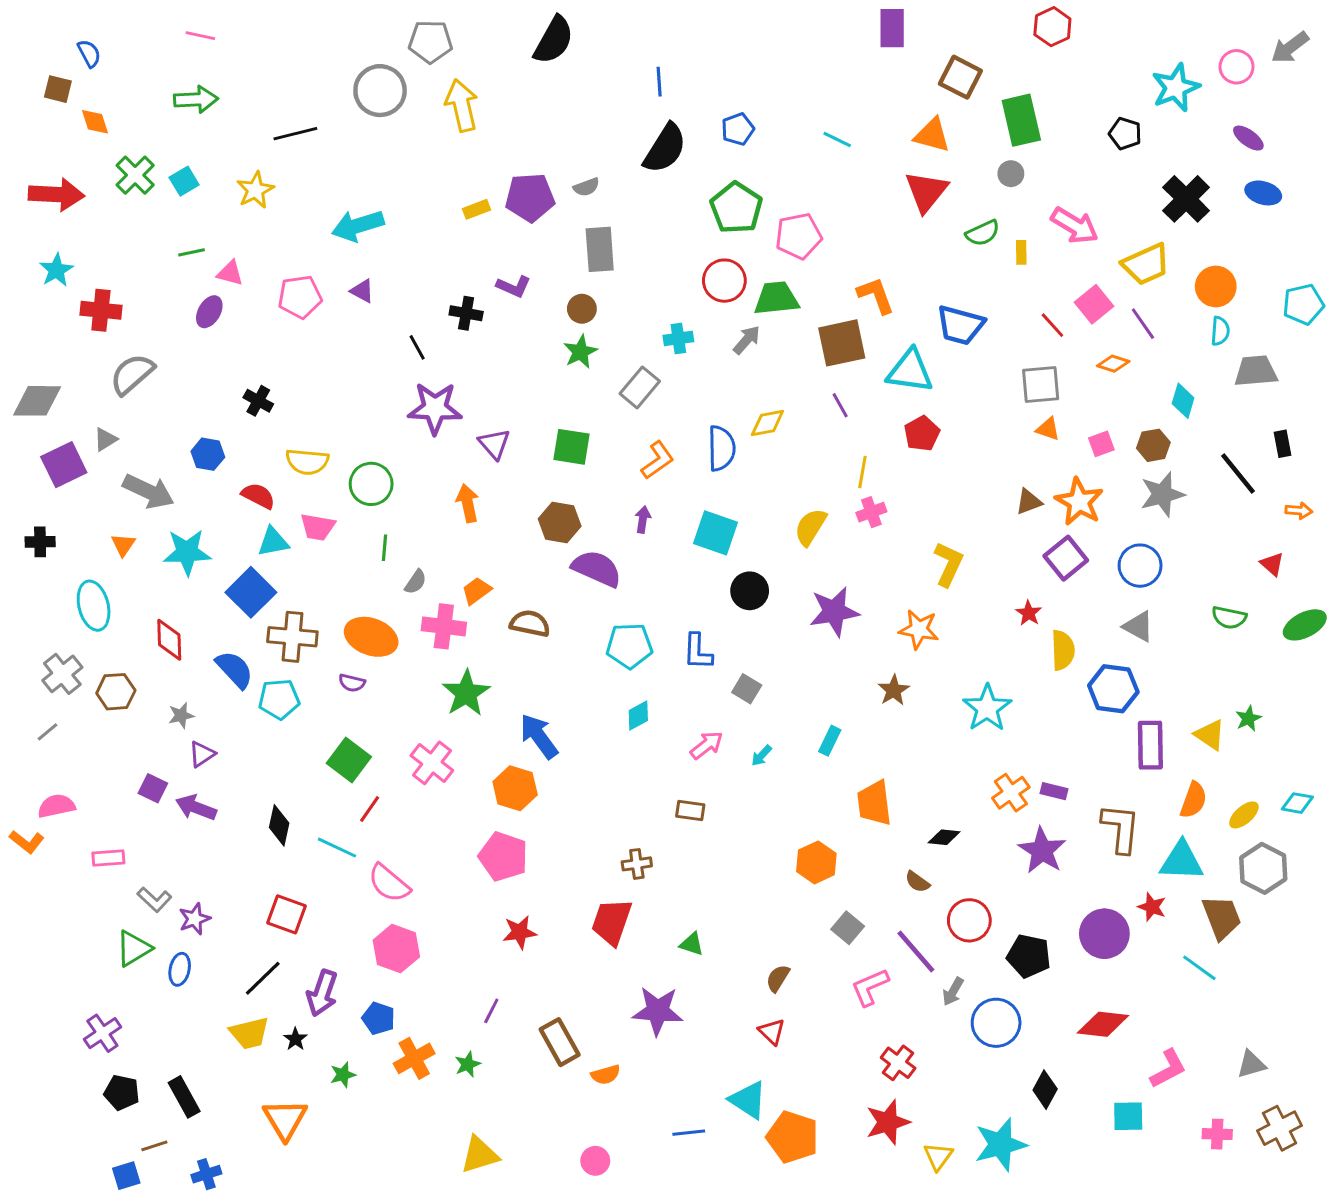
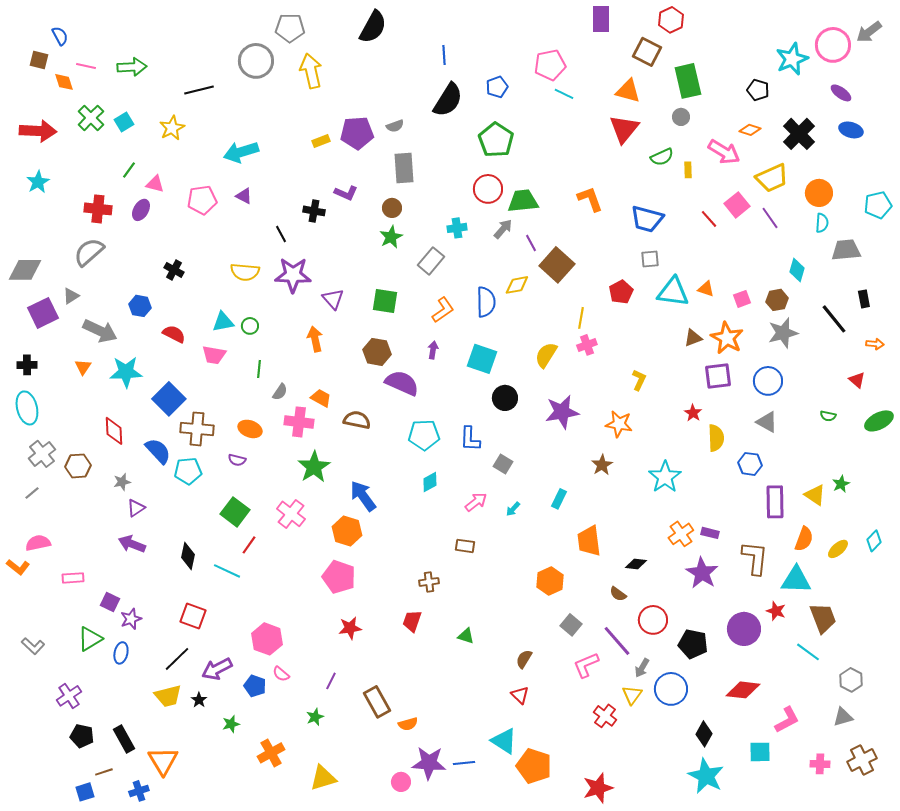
red hexagon: (1052, 27) -> (671, 20), moved
pink line: (200, 36) -> (86, 66), moved
pink circle: (1237, 67) -> (833, 45), size x1.5
pink pentagon: (799, 236) -> (550, 65), moved
green line: (191, 252) -> (129, 170), turned -42
red cross: (101, 310) -> (98, 209), moved
brown square: (842, 343) -> (557, 265), moved, turned -36
orange diamond: (1113, 364) -> (750, 130), moved
cyan triangle: (910, 371) -> (673, 292), moved
gray square: (1041, 384) -> (650, 259), moved, size x0.7
purple line: (840, 405) -> (531, 243), moved
yellow semicircle: (307, 462) -> (245, 272), moved
green circle: (371, 484) -> (250, 326), size x0.6
cyan triangle: (273, 542) -> (223, 322), moved
purple square: (1066, 558) -> (718, 376), turned 32
yellow L-shape: (949, 564) -> (639, 380), size x0.7
orange trapezoid: (476, 591) -> (321, 398), turned 65
cyan ellipse: (94, 606) -> (27, 408), moved
green semicircle: (1229, 618) -> (828, 416), size x0.7
orange ellipse: (371, 637) -> (250, 429), size x0.7
blue hexagon: (1113, 689) -> (750, 464), size x0.7
purple square: (153, 788) -> (110, 602), moved
cyan diamond: (1297, 803) -> (874, 541), turned -55
gray hexagon: (1263, 868) -> (851, 680), moved, size x0.7
pink semicircle: (389, 883) -> (281, 674), moved, size x0.6
gray L-shape: (154, 900) -> (33, 646), moved
red trapezoid: (612, 922) -> (412, 621), size x0.7
purple arrow: (322, 993) -> (217, 669), turned 44
purple star: (658, 1011) -> (429, 763), moved
orange cross: (414, 1058) -> (271, 753), moved
orange triangle: (285, 1119) -> (163, 761), moved
red star: (888, 1122) -> (598, 788), moved
cyan star: (1000, 1144) -> (706, 776), moved, turned -30
yellow triangle: (938, 1156) -> (632, 695), moved

